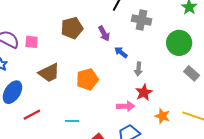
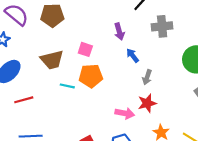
gray cross: (141, 20) -> (162, 26), turned -30
brown pentagon: (72, 28) -> (52, 15), moved
pink square: (31, 42) -> (85, 49), moved
cyan line: (72, 121) -> (67, 86), moved

